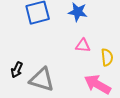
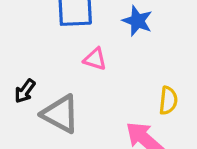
pink triangle: (83, 46) -> (95, 59), moved

